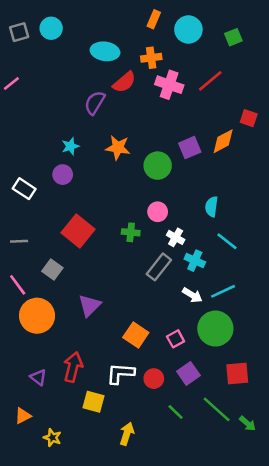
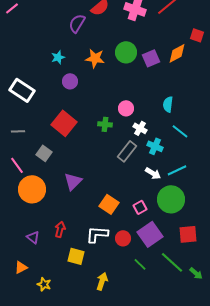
green circle: (158, 166) -> (126, 52), moved
purple circle: (63, 175) -> (70, 81), moved
white rectangle: (24, 189) -> (22, 90), size x1.4
red arrow: (73, 367) -> (60, 229), size x0.7
purple square: (188, 373) -> (150, 234), size x1.4

